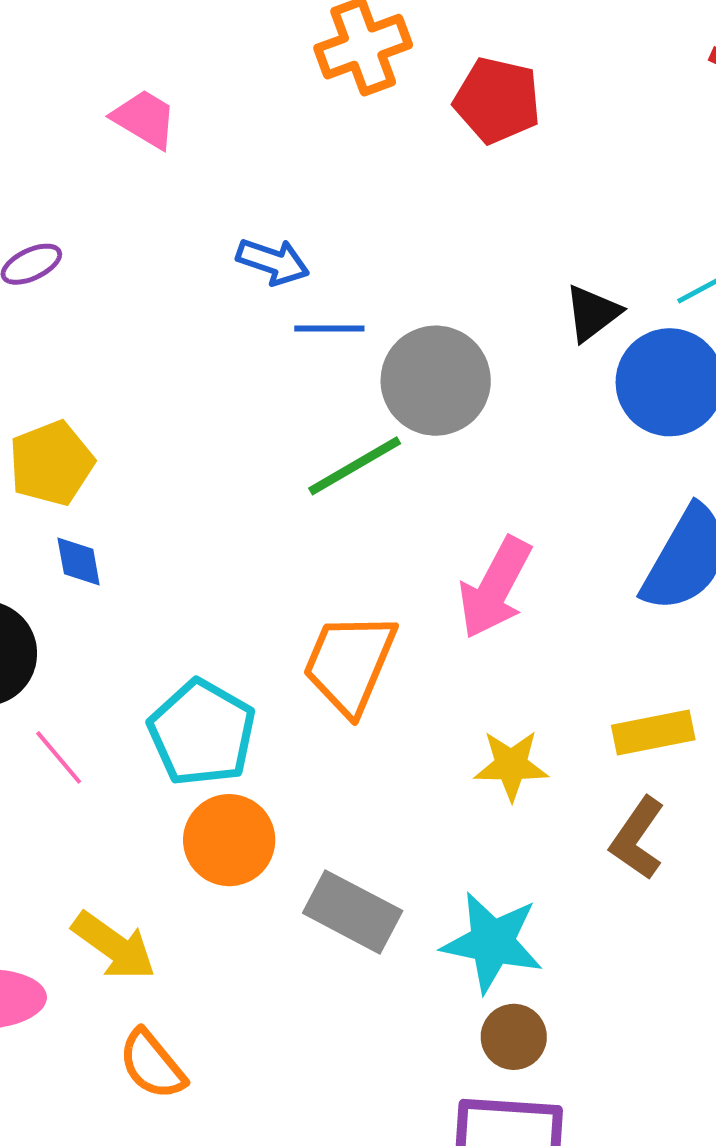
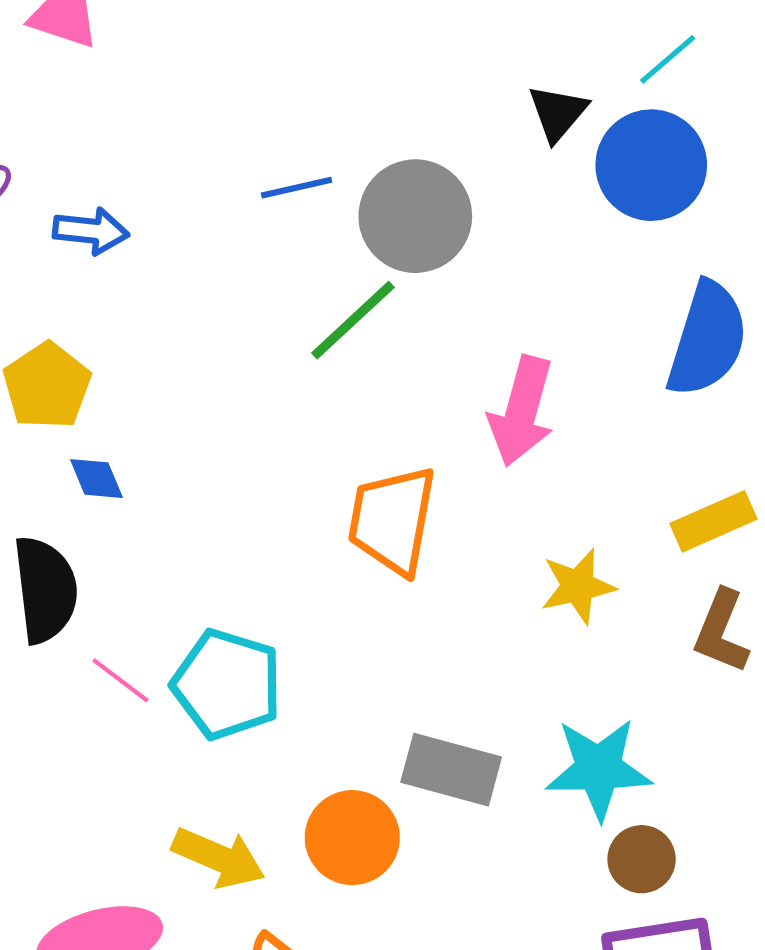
blue arrow: (273, 262) -> (91, 231), moved
cyan pentagon: (202, 733) -> (227, 684), moved
orange circle: (229, 840) -> (352, 838), moved

